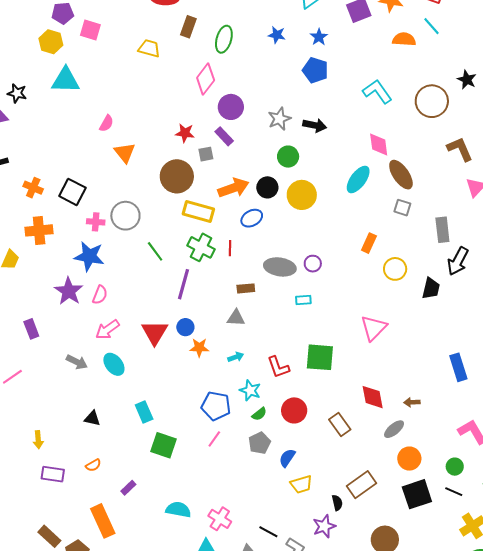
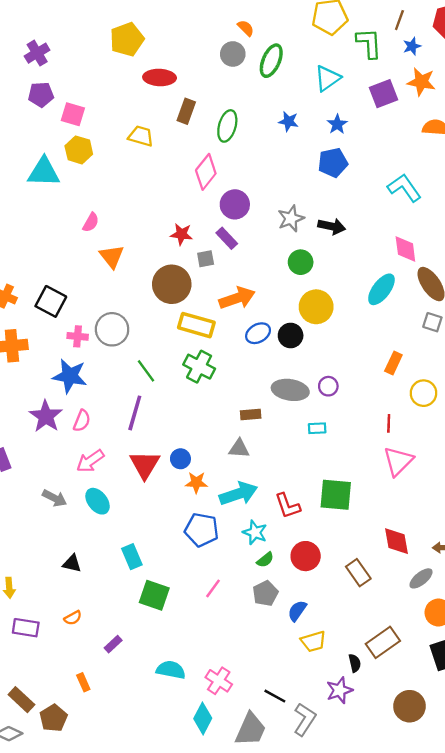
yellow hexagon: (51, 42) -> (79, 150), moved
blue pentagon: (315, 70) -> (333, 163), turned -30
black circle: (267, 187) -> (291, 335), moved
red line: (230, 248) -> (389, 423), moved
purple line: (184, 284) -> (135, 413), moved
cyan arrow: (236, 357) -> (238, 494), size x2.0
blue pentagon: (216, 406) -> (202, 530), moved
orange rectangle: (103, 521) -> (83, 682), size x0.5

